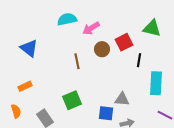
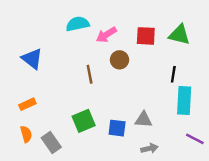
red square: (124, 42) -> (146, 36), moved, turned 30
black line: (139, 60) -> (173, 74), moved
orange semicircle: (16, 111) -> (26, 134), moved
blue square: (106, 113) -> (117, 128), moved

